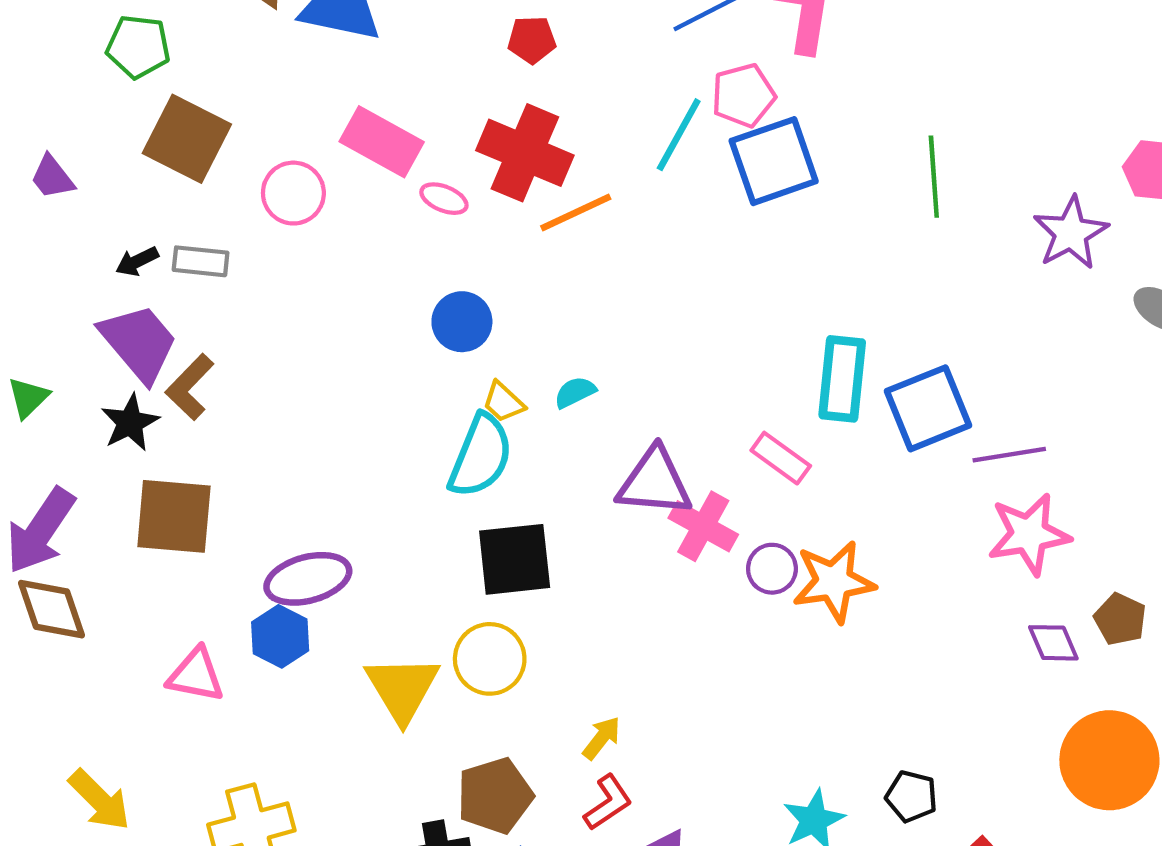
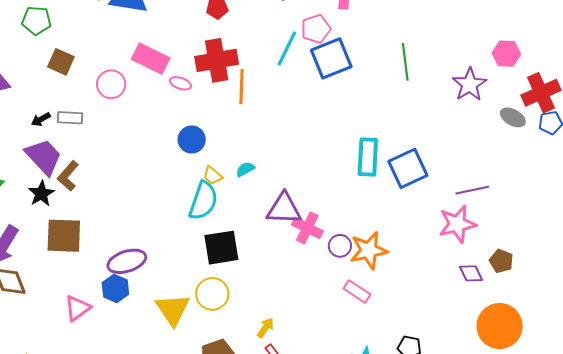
brown square: (187, 139) -> (61, 62), size x0.7
red cross: (525, 153) -> (217, 60), turned -30
orange line: (576, 213) -> (241, 87), turned -60
purple line: (1009, 455) -> (472, 190), moved
pink rectangle: (781, 458) -> (357, 292), moved
pink triangle: (196, 675) -> (78, 308), turned -44

